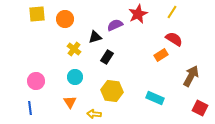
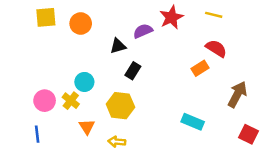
yellow line: (172, 12) -> (214, 15), turned 72
yellow cross: (74, 49) -> (71, 101), moved
cyan circle: (75, 77) -> (84, 82), moved
yellow hexagon: (112, 91) -> (120, 106), moved

